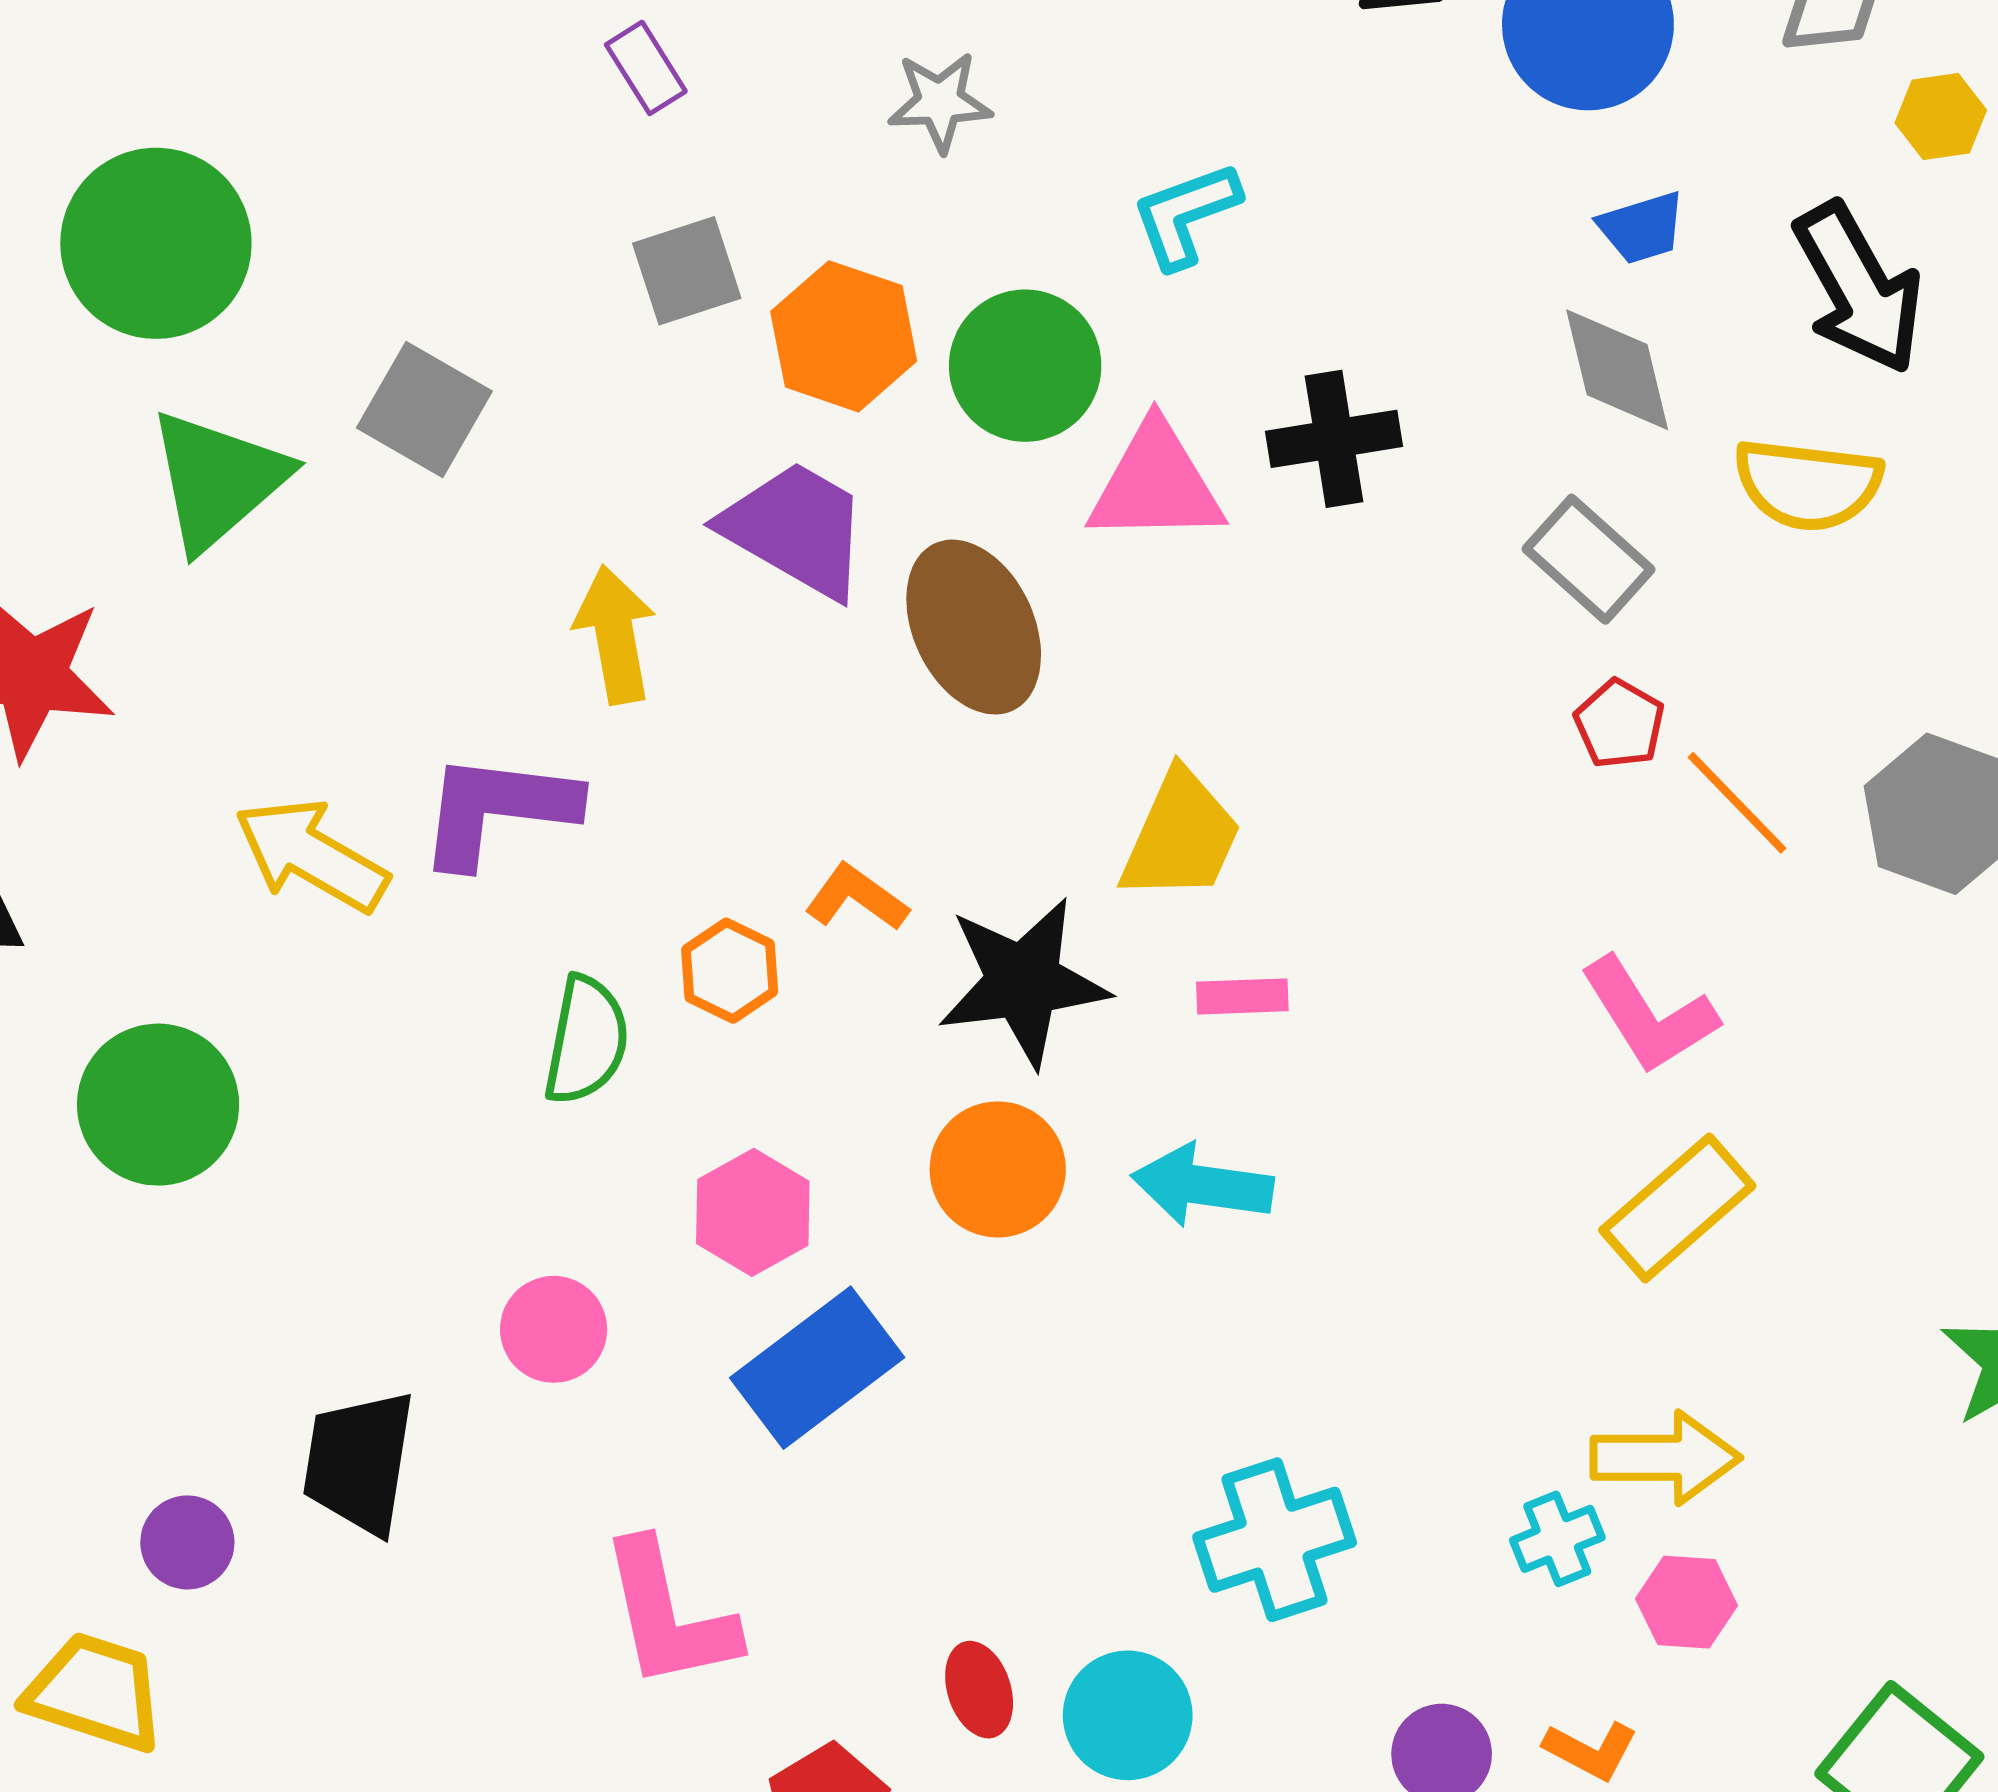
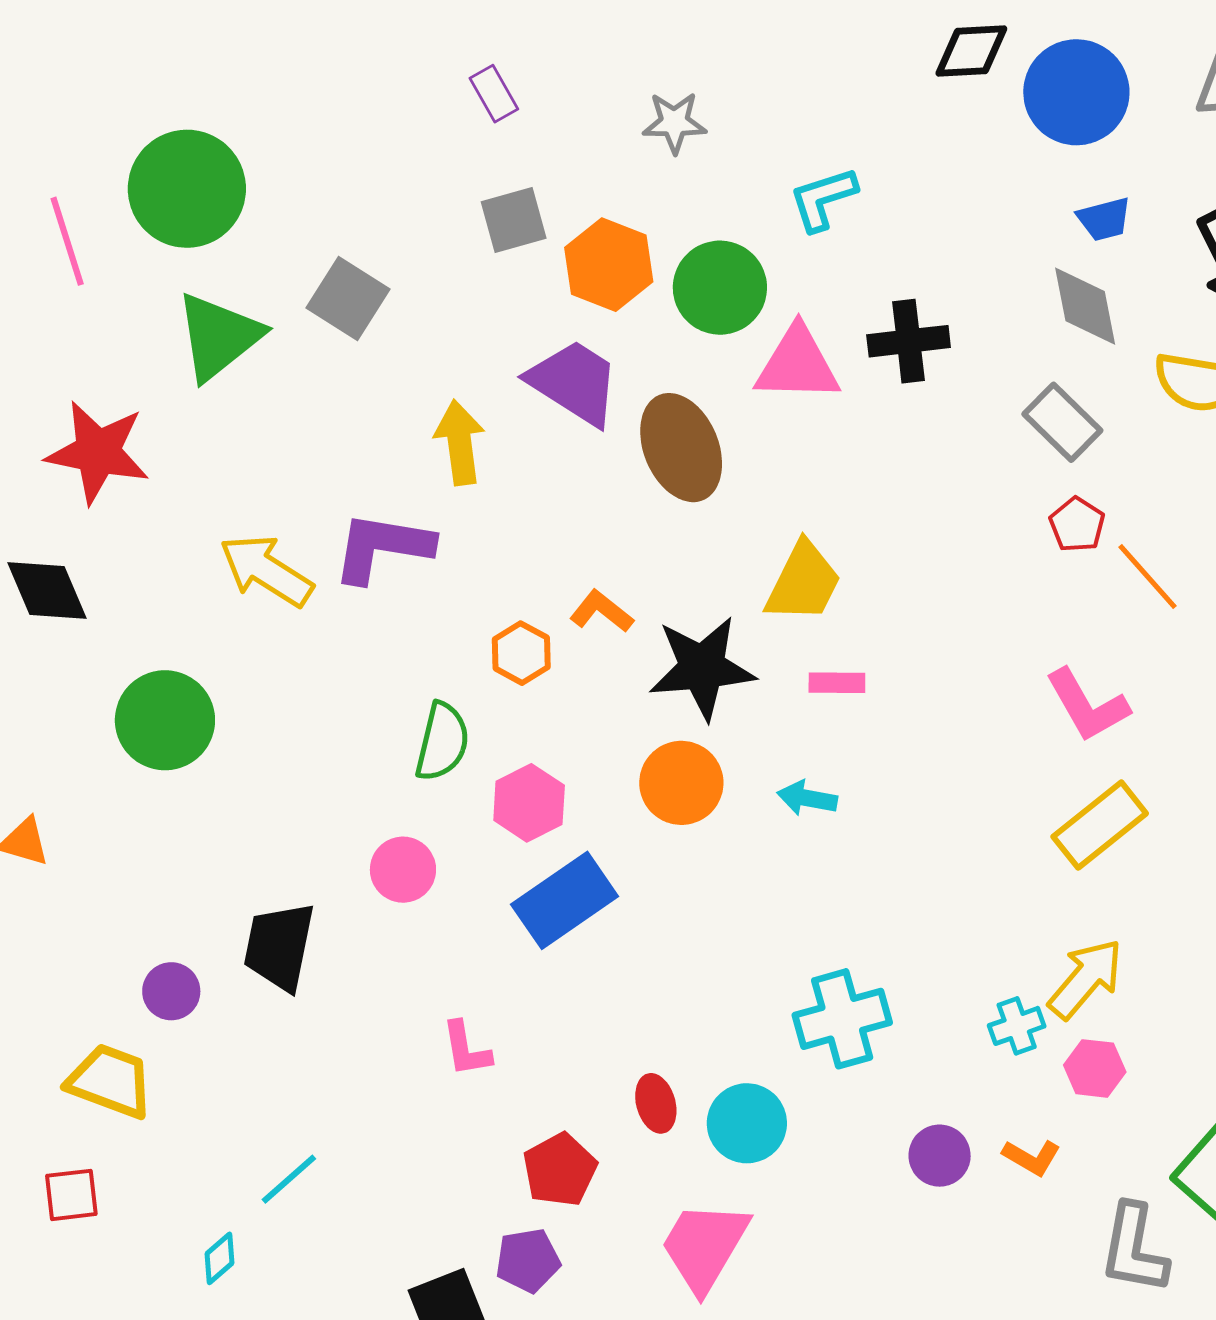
green semicircle: (586, 1040) -> (442, 742), moved
cyan arrow: (1202, 1185) -> (807, 798), size x0.7
yellow arrow: (1665, 1458) -> (1086, 979), turned -52
pink L-shape: (668, 1615) -> (466, 1049), size x0.6

